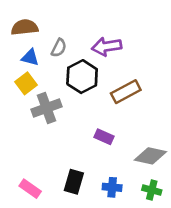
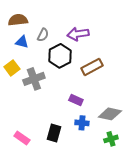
yellow square: (26, 83) -> (12, 68), moved
blue cross: (112, 187) -> (82, 123), moved
green cross: (152, 190) -> (111, 139), turned -32

